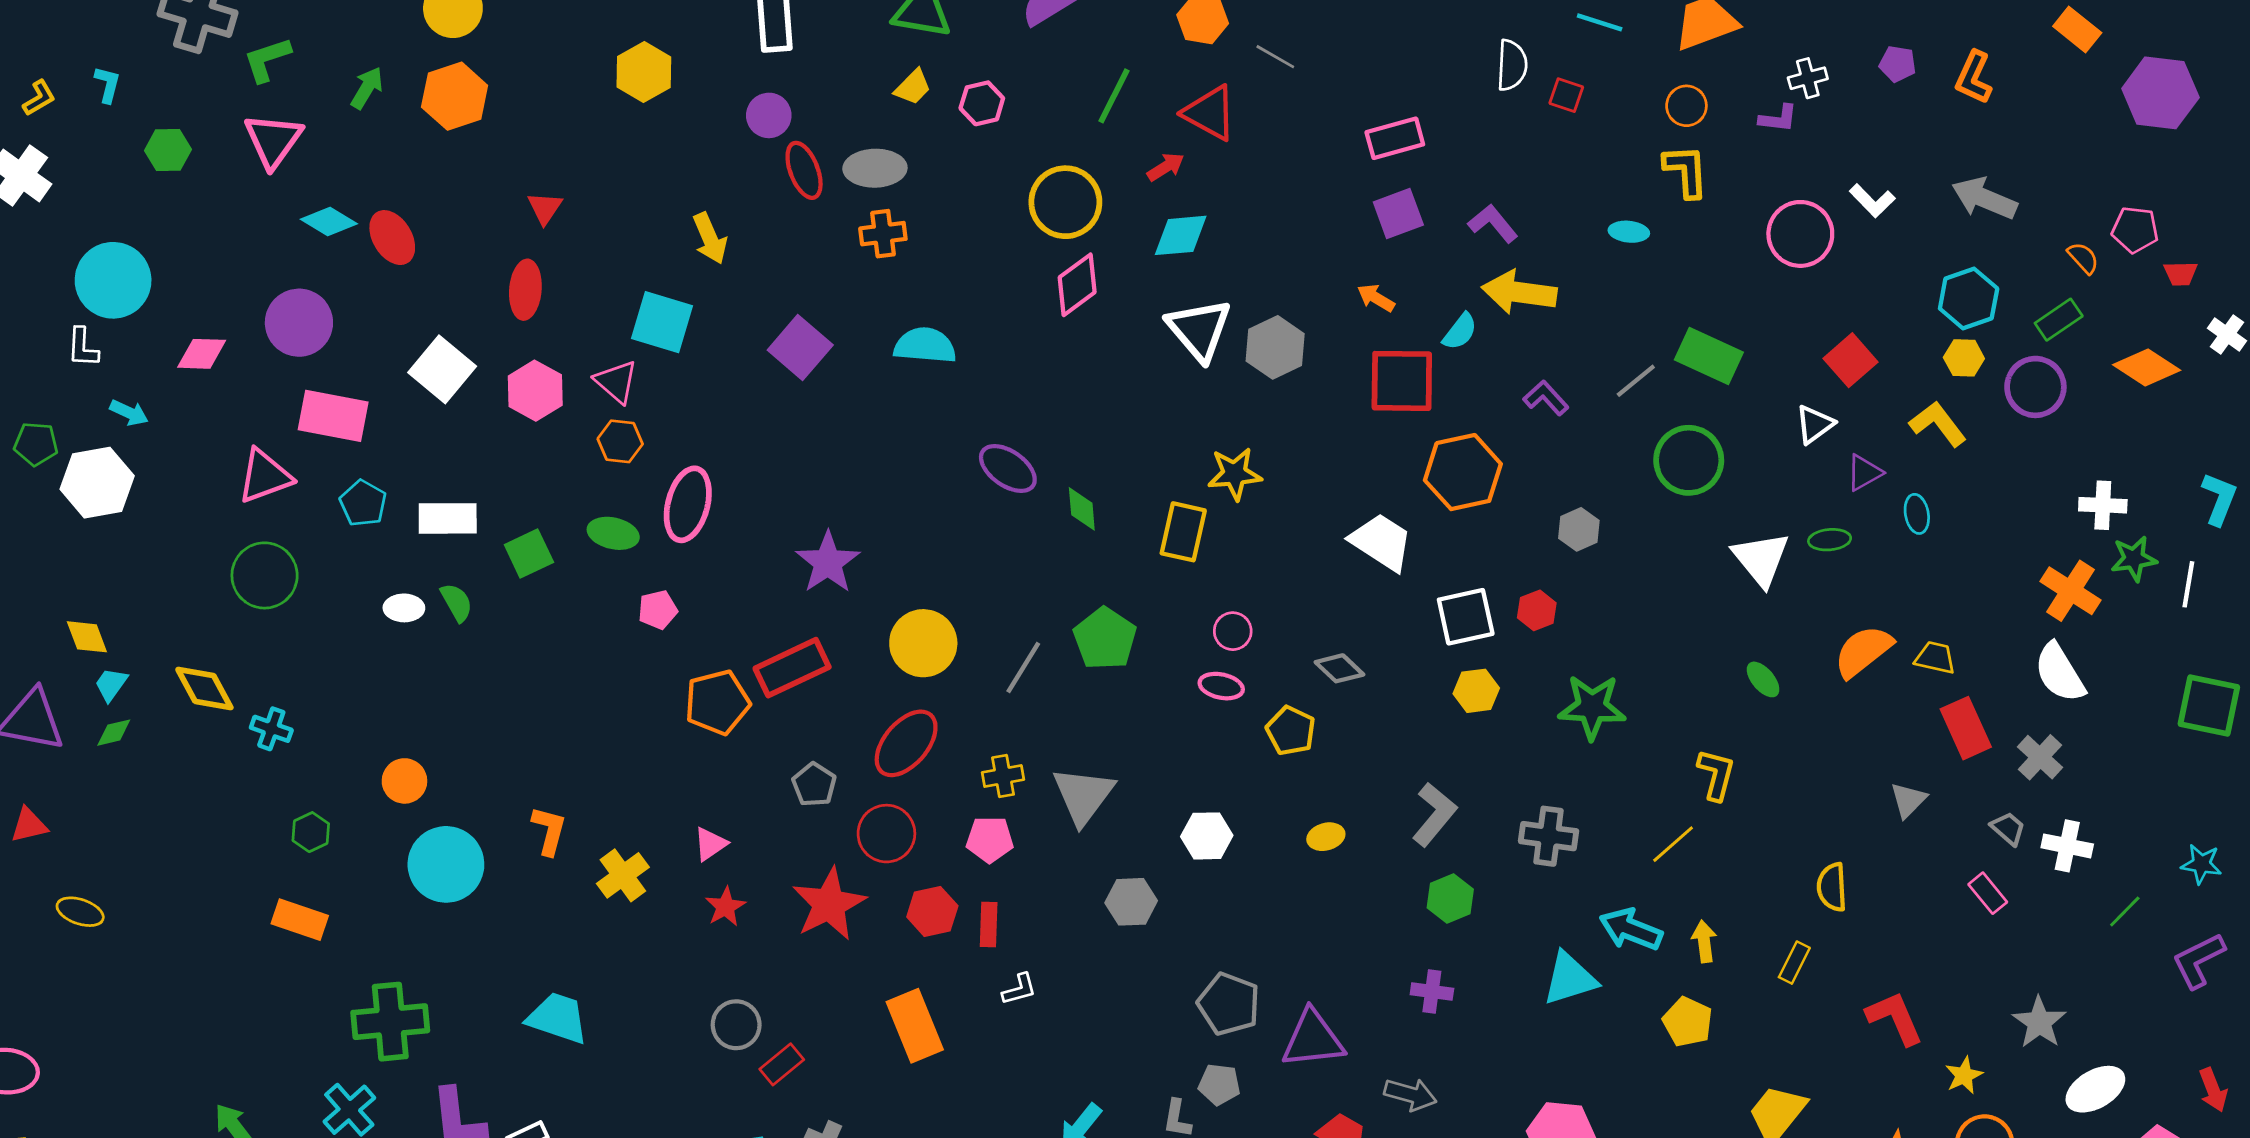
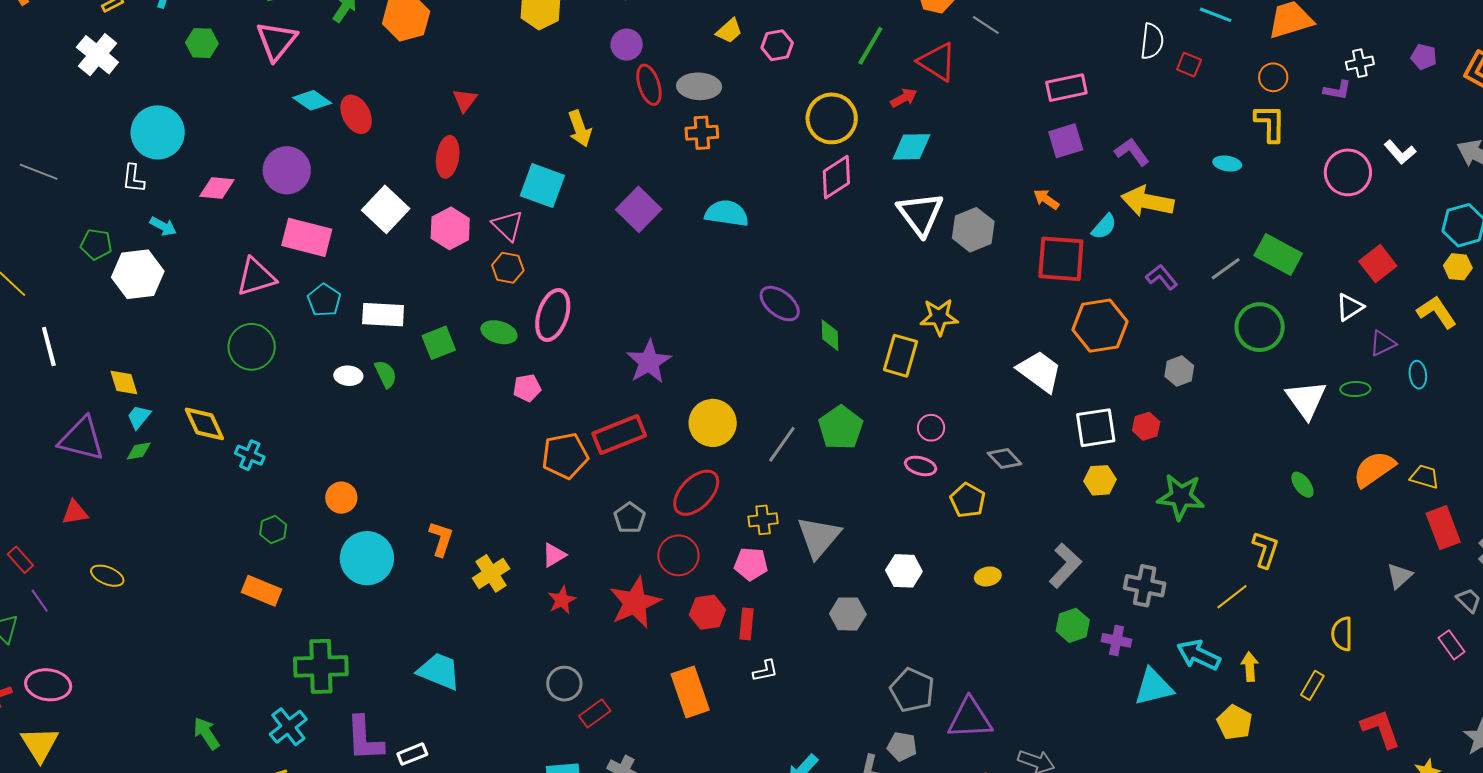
purple cross: (1432, 992) -> (1117, 640), moved

